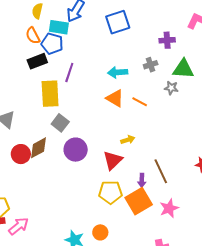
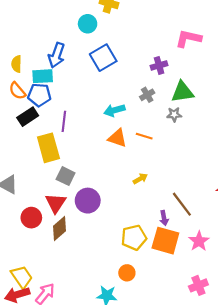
brown diamond: (39, 148) -> (59, 229), moved
red triangle: (113, 160) -> (56, 203), moved
orange square: (139, 201) -> (165, 241), turned -32
orange circle: (100, 232) -> (127, 273), moved

